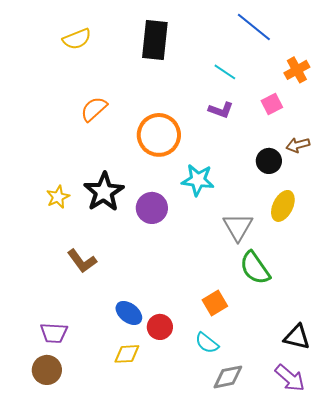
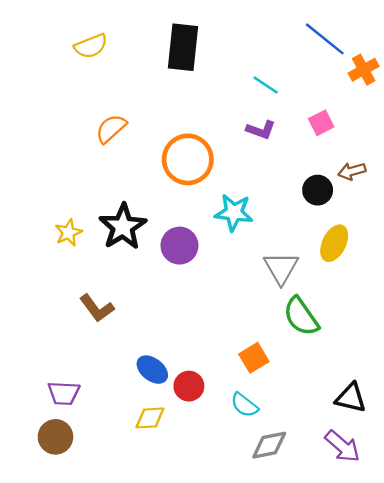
blue line: (254, 27) -> (325, 39), moved
orange cross: (297, 70) -> (364, 70), moved

